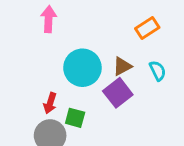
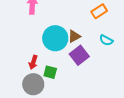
brown triangle: (122, 66) -> (74, 36), moved
cyan semicircle: (158, 71) -> (106, 40), turned 144

